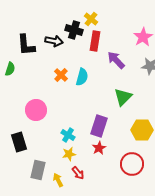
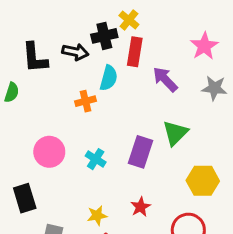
black cross: (74, 30) -> (104, 36), turned -30
orange cross: (61, 75) -> (85, 101), turned 32
cyan semicircle: (82, 77) -> (109, 78), moved
purple rectangle: (99, 126) -> (141, 152), moved
cyan cross: (68, 135) -> (96, 159), moved

